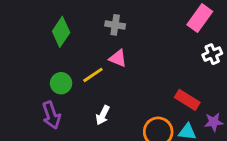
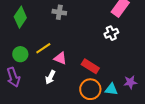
white cross: (212, 54) -> (111, 33), moved
pink triangle: (118, 58) -> (60, 58), moved
red rectangle: (187, 100) -> (90, 66), moved

